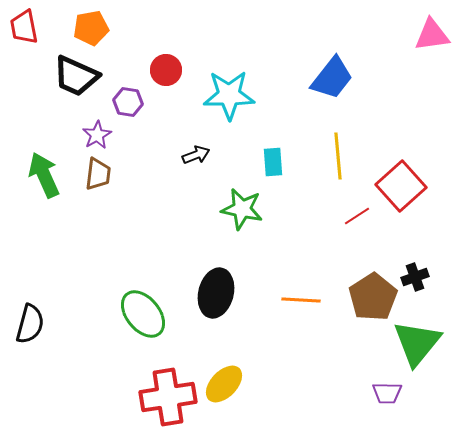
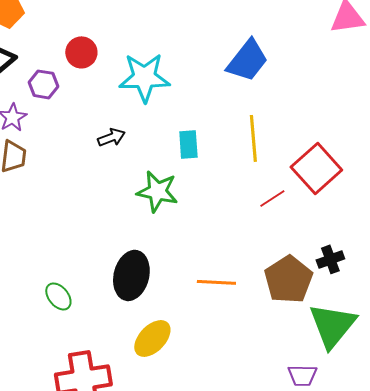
green ellipse: (143, 314) -> (58, 296), size x0.6
yellow ellipse: (224, 384) -> (152, 338), moved

